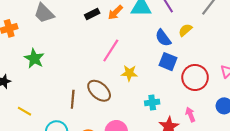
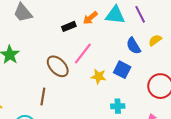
black rectangle: (92, 14) -> (69, 26), moved
blue square: (168, 62) -> (122, 70), moved
brown ellipse: (99, 91) -> (58, 66), moved

